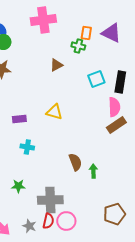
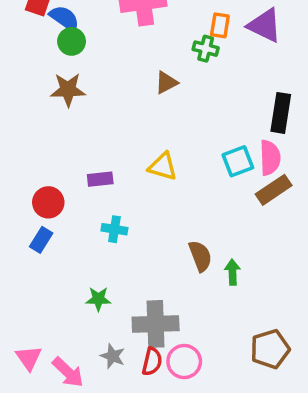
cyan square: (96, 79) -> (238, 161), moved
gray star: (29, 226) -> (113, 356), moved

